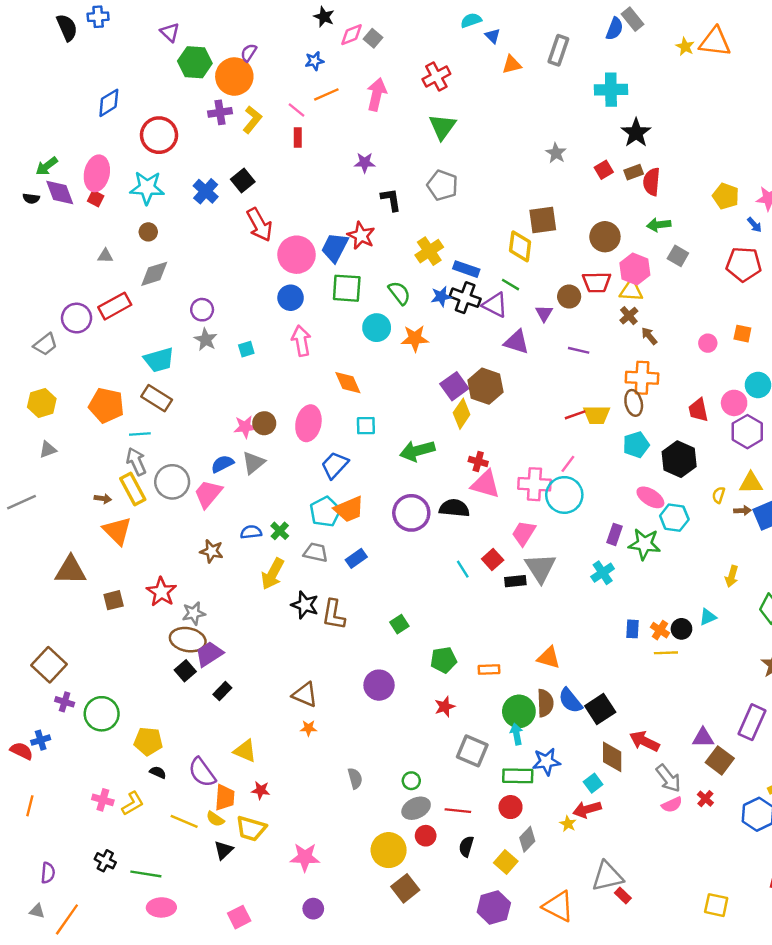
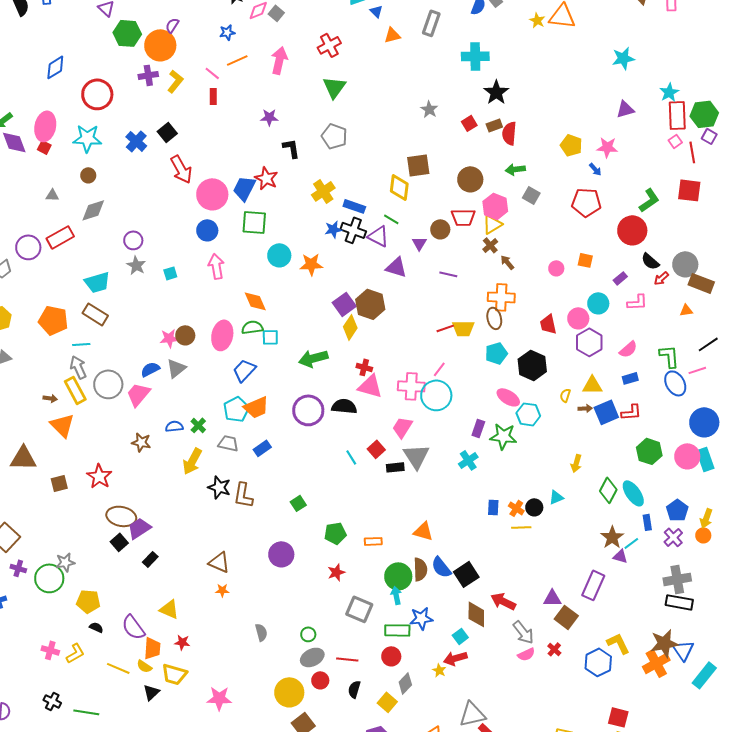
yellow triangle: (631, 291) -> (492, 224), turned -35
green semicircle: (399, 293) -> (252, 327), moved, turned -60
gray star: (194, 613) -> (65, 562), moved

